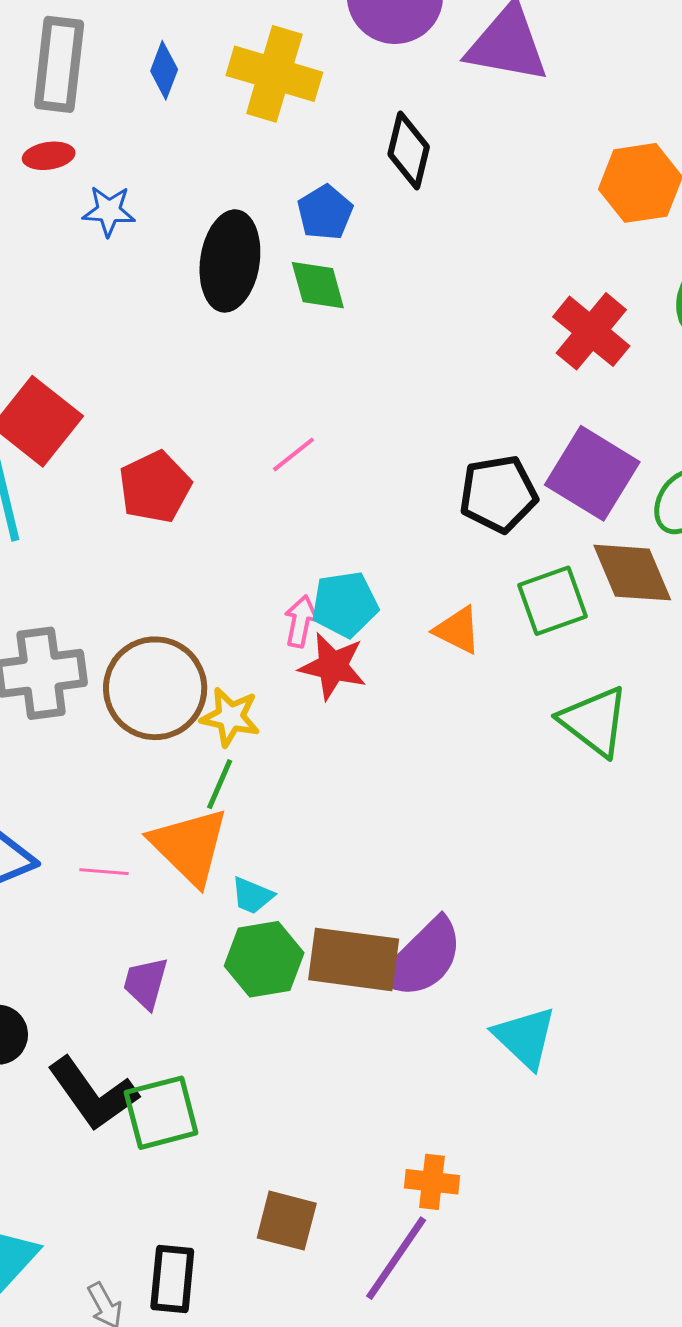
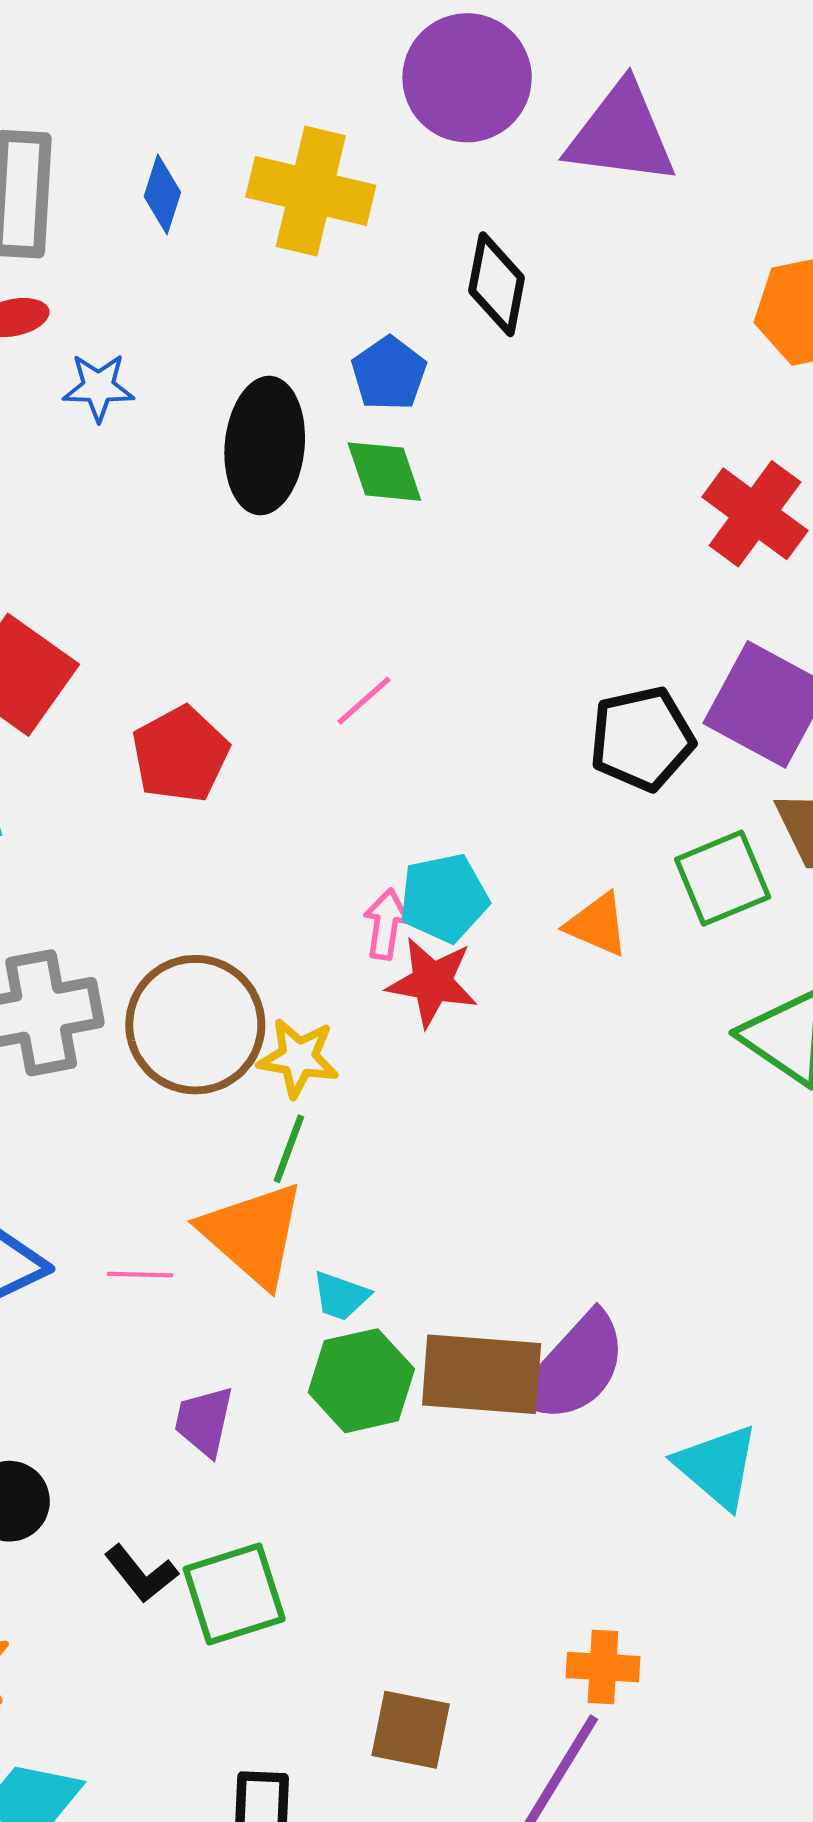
black L-shape: (93, 1094) -> (141, 1574), size x0.6

